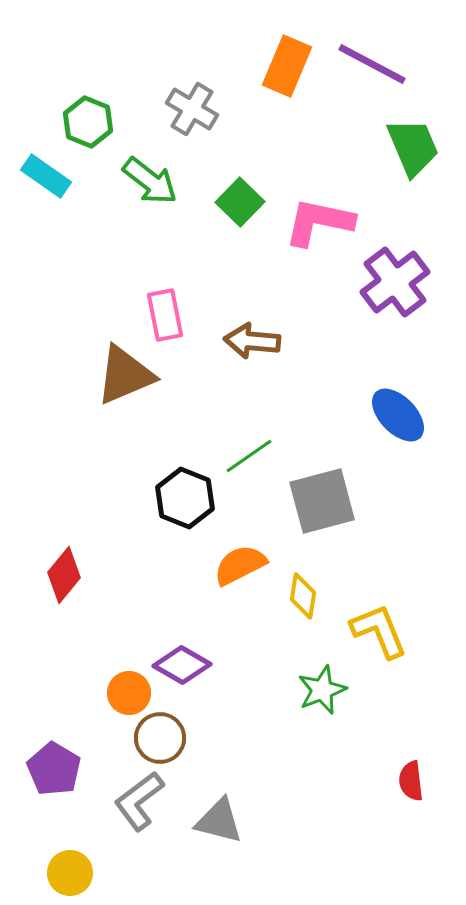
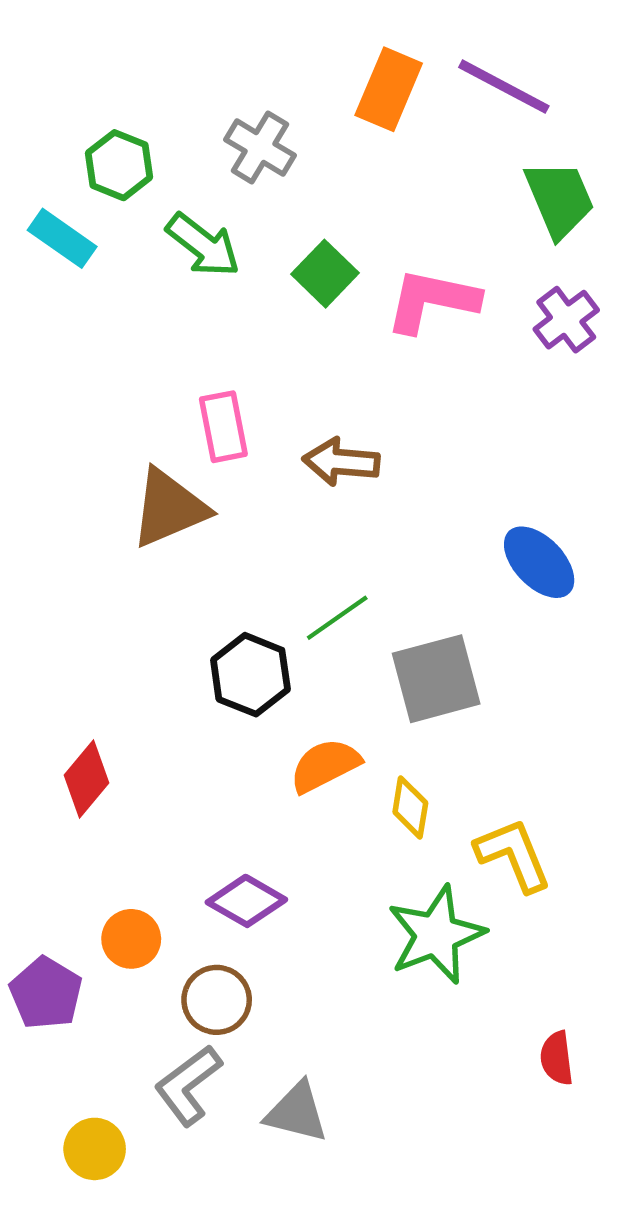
purple cross: (395, 282) -> (566, 320), moved, size x0.7
green star: (322, 690) -> (436, 935), size x1.5
orange circle: (129, 693) -> (131, 939), moved
purple pentagon: (54, 769) -> (46, 993), moved
yellow circle: (70, 873) -> (95, 1149), moved

